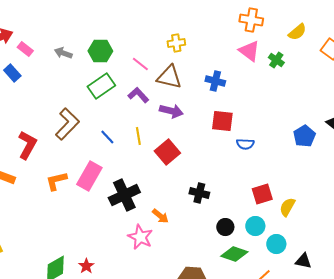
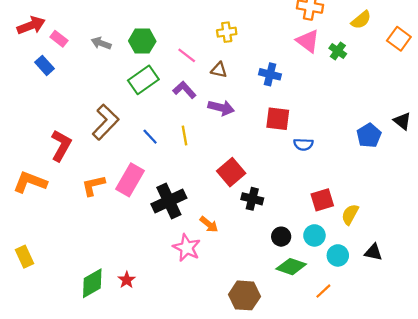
brown triangle: (169, 77) -> (219, 70), size x0.6
red square: (167, 152) -> (231, 172), moved
black triangle: (303, 261) -> (373, 252), moved

